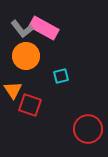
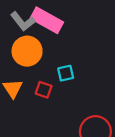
red square: (30, 105) -> (44, 90), moved, size x0.7

